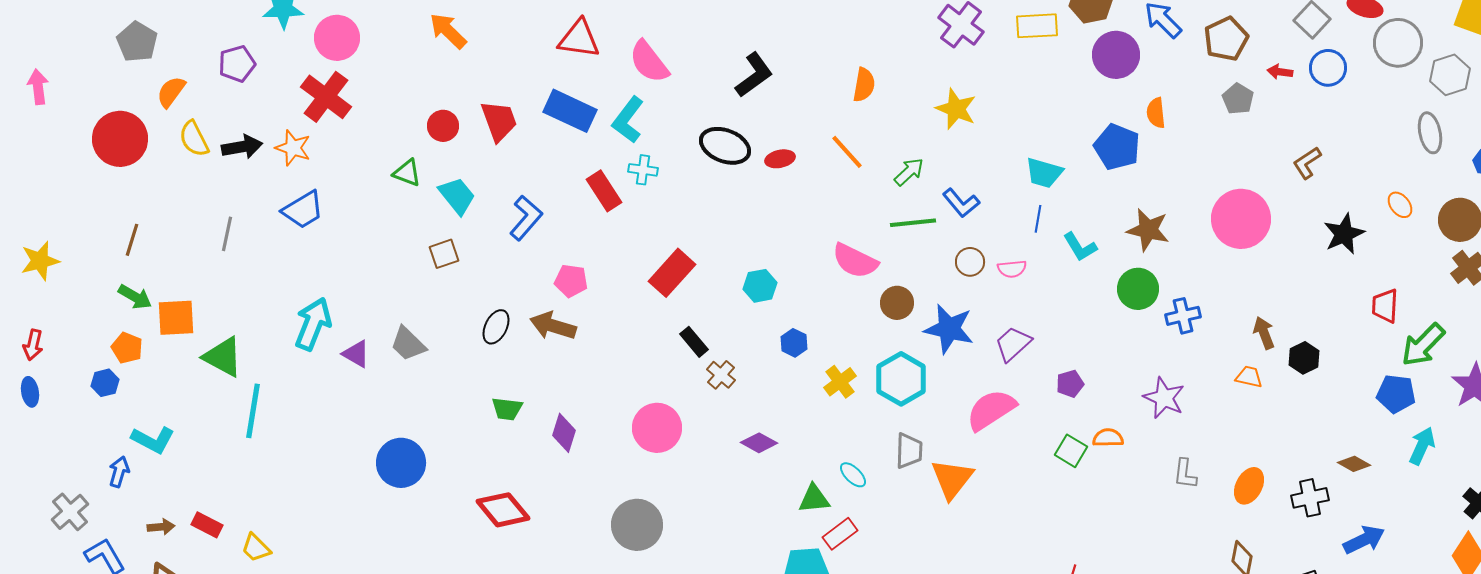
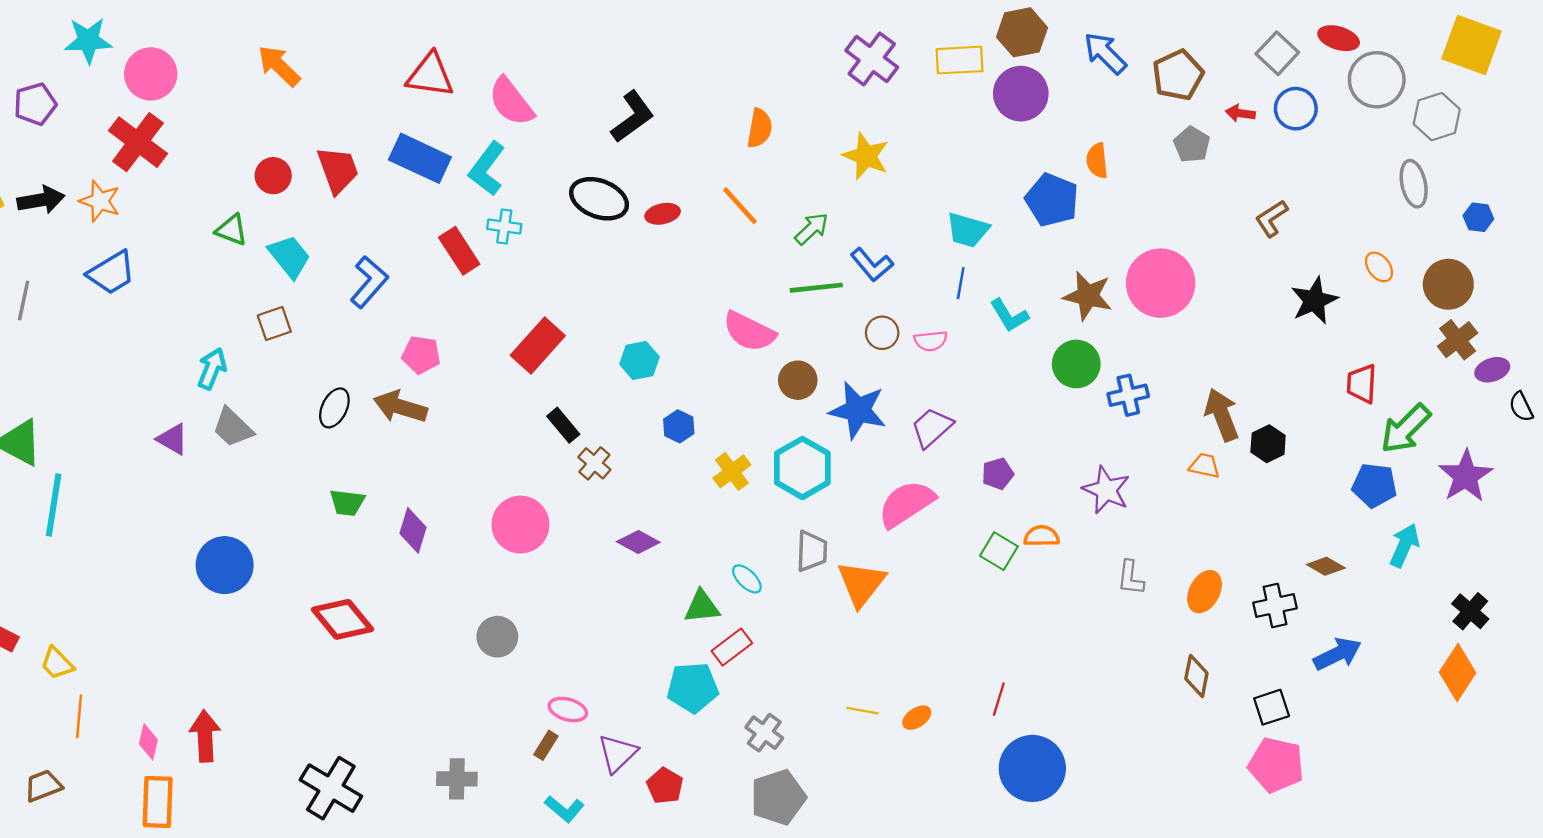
purple circle: (1116, 55) -> (1021, 94), moved
pink circle: (1241, 219) -> (1161, 283), moved
cyan arrow: (313, 324) -> (212, 369), moved, size x0.7
brown arrow: (1264, 333) -> (1222, 415), size x1.4
gray circle: (637, 525) -> (497, 637), size x0.7

